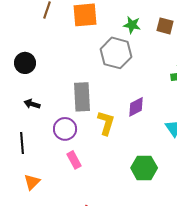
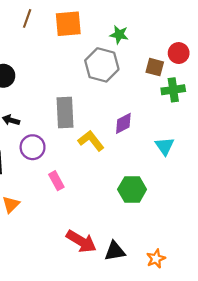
brown square: (165, 26) -> (155, 67), moved
yellow L-shape: (106, 123) -> (91, 141), turned -55
purple circle: (65, 129) -> (33, 147), moved

